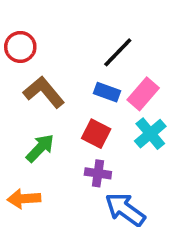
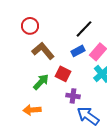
blue rectangle: (107, 92) -> (78, 51), turned -48
red square: (96, 134) -> (63, 74), moved

